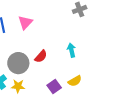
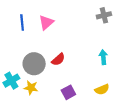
cyan arrow: (72, 50) -> (103, 57), moved
yellow semicircle: (75, 81) -> (102, 89), moved

